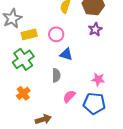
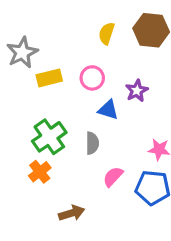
purple star: (95, 29) -> (137, 91), moved
green cross: (23, 59) -> (49, 137), moved

